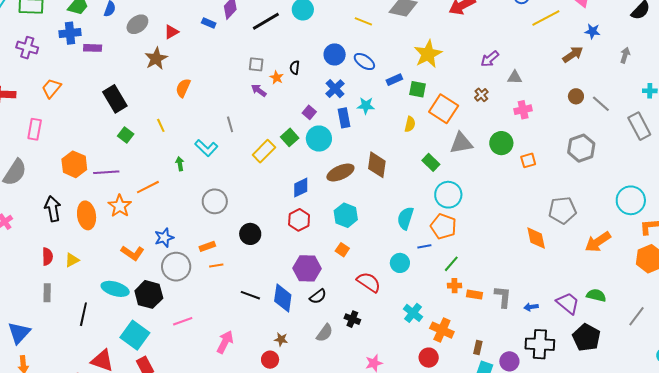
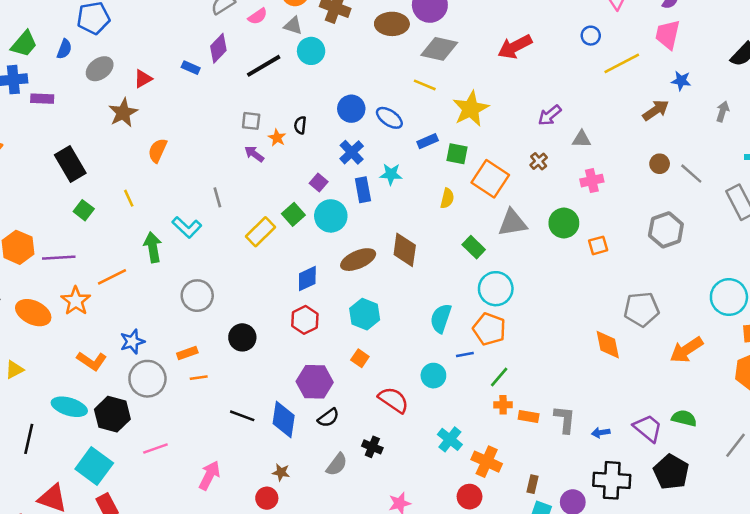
yellow line: (363, 21) -> (425, 85), moved
green arrow: (180, 164) -> (153, 247), size x1.6
orange ellipse: (87, 215) -> (33, 313), turned -56

